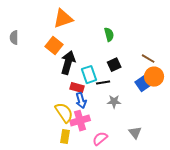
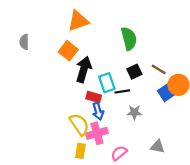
green semicircle: (109, 35) -> (129, 39), size x1.5
brown line: (148, 59) -> (159, 69), moved
gray triangle: (135, 133) -> (158, 147), turned -40

